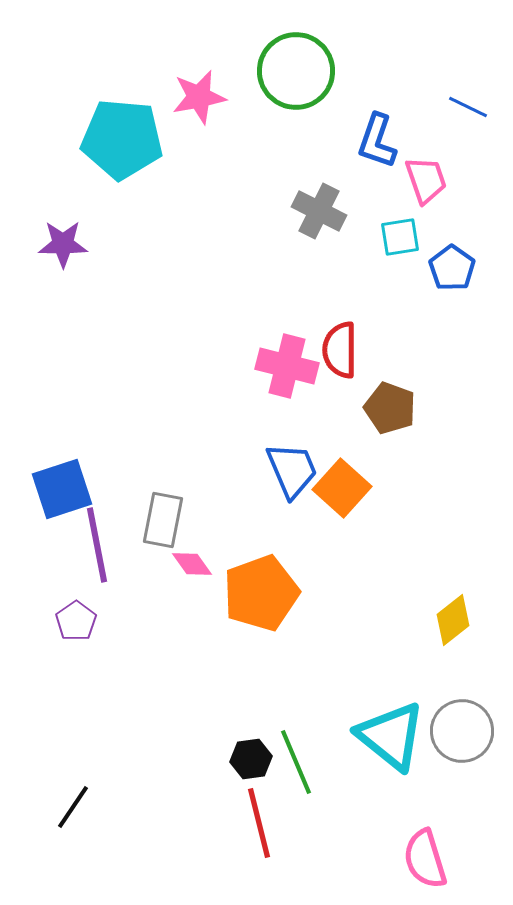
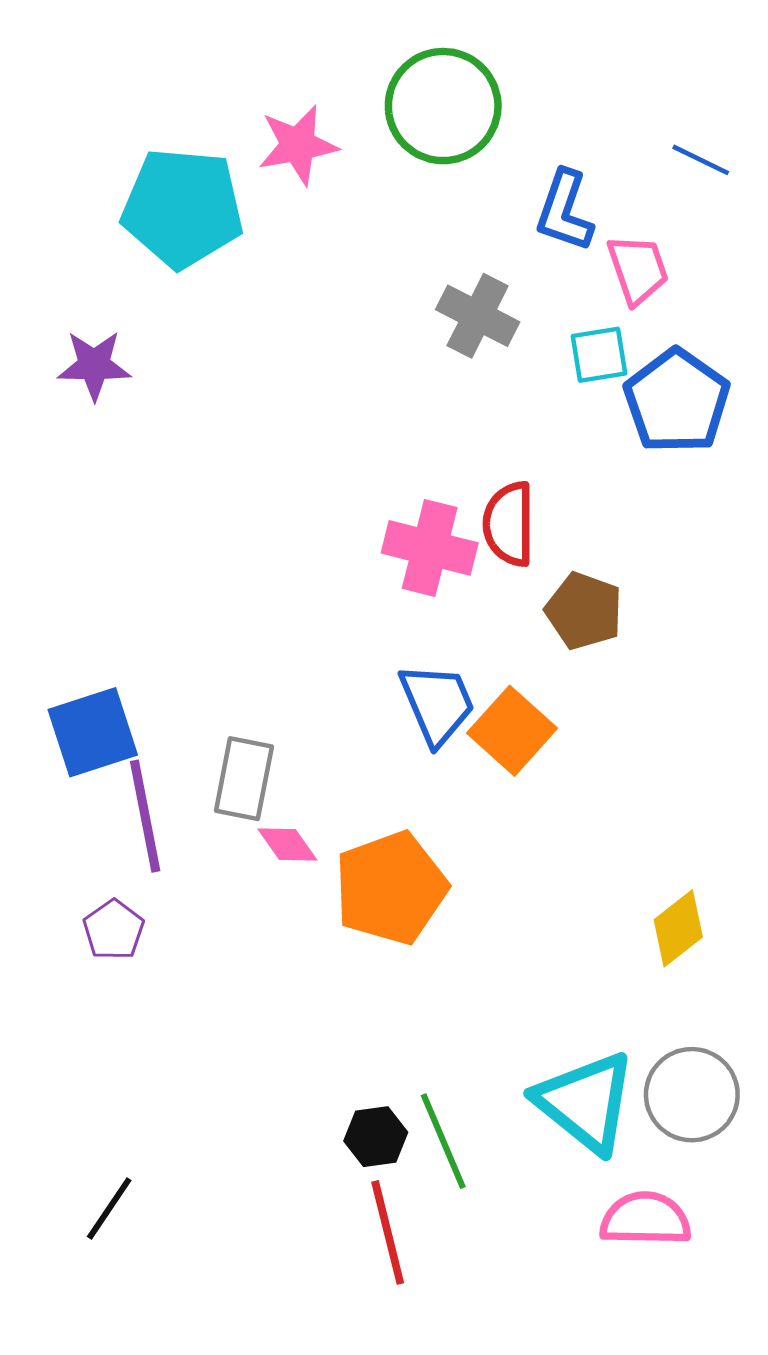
blue pentagon: (452, 268) -> (677, 401), size x1.5
pink semicircle: (425, 859) -> (645, 1219), moved, turned 108

